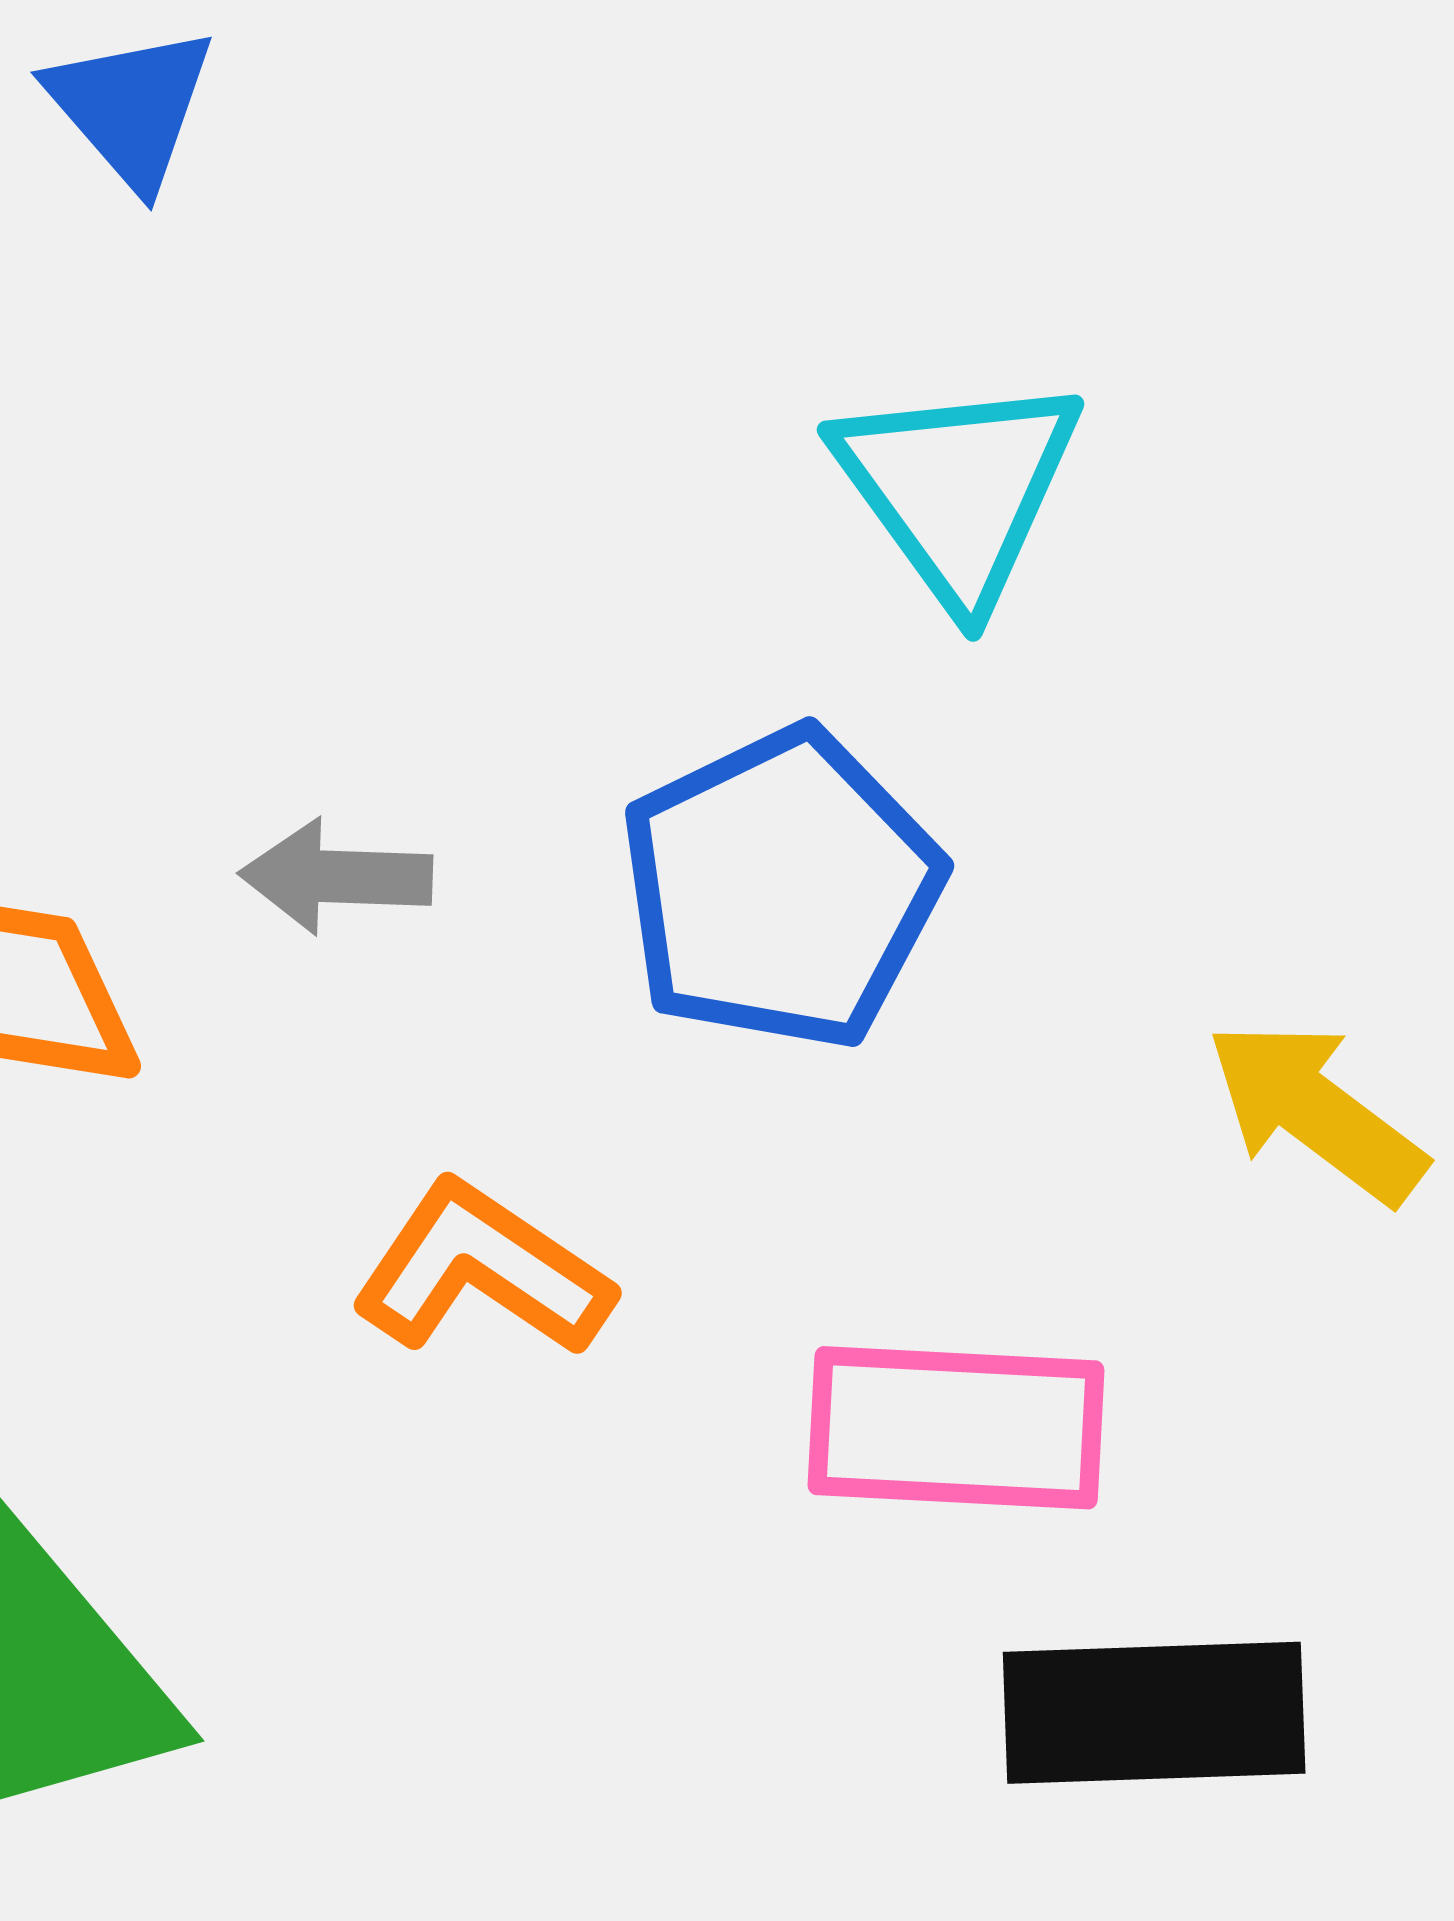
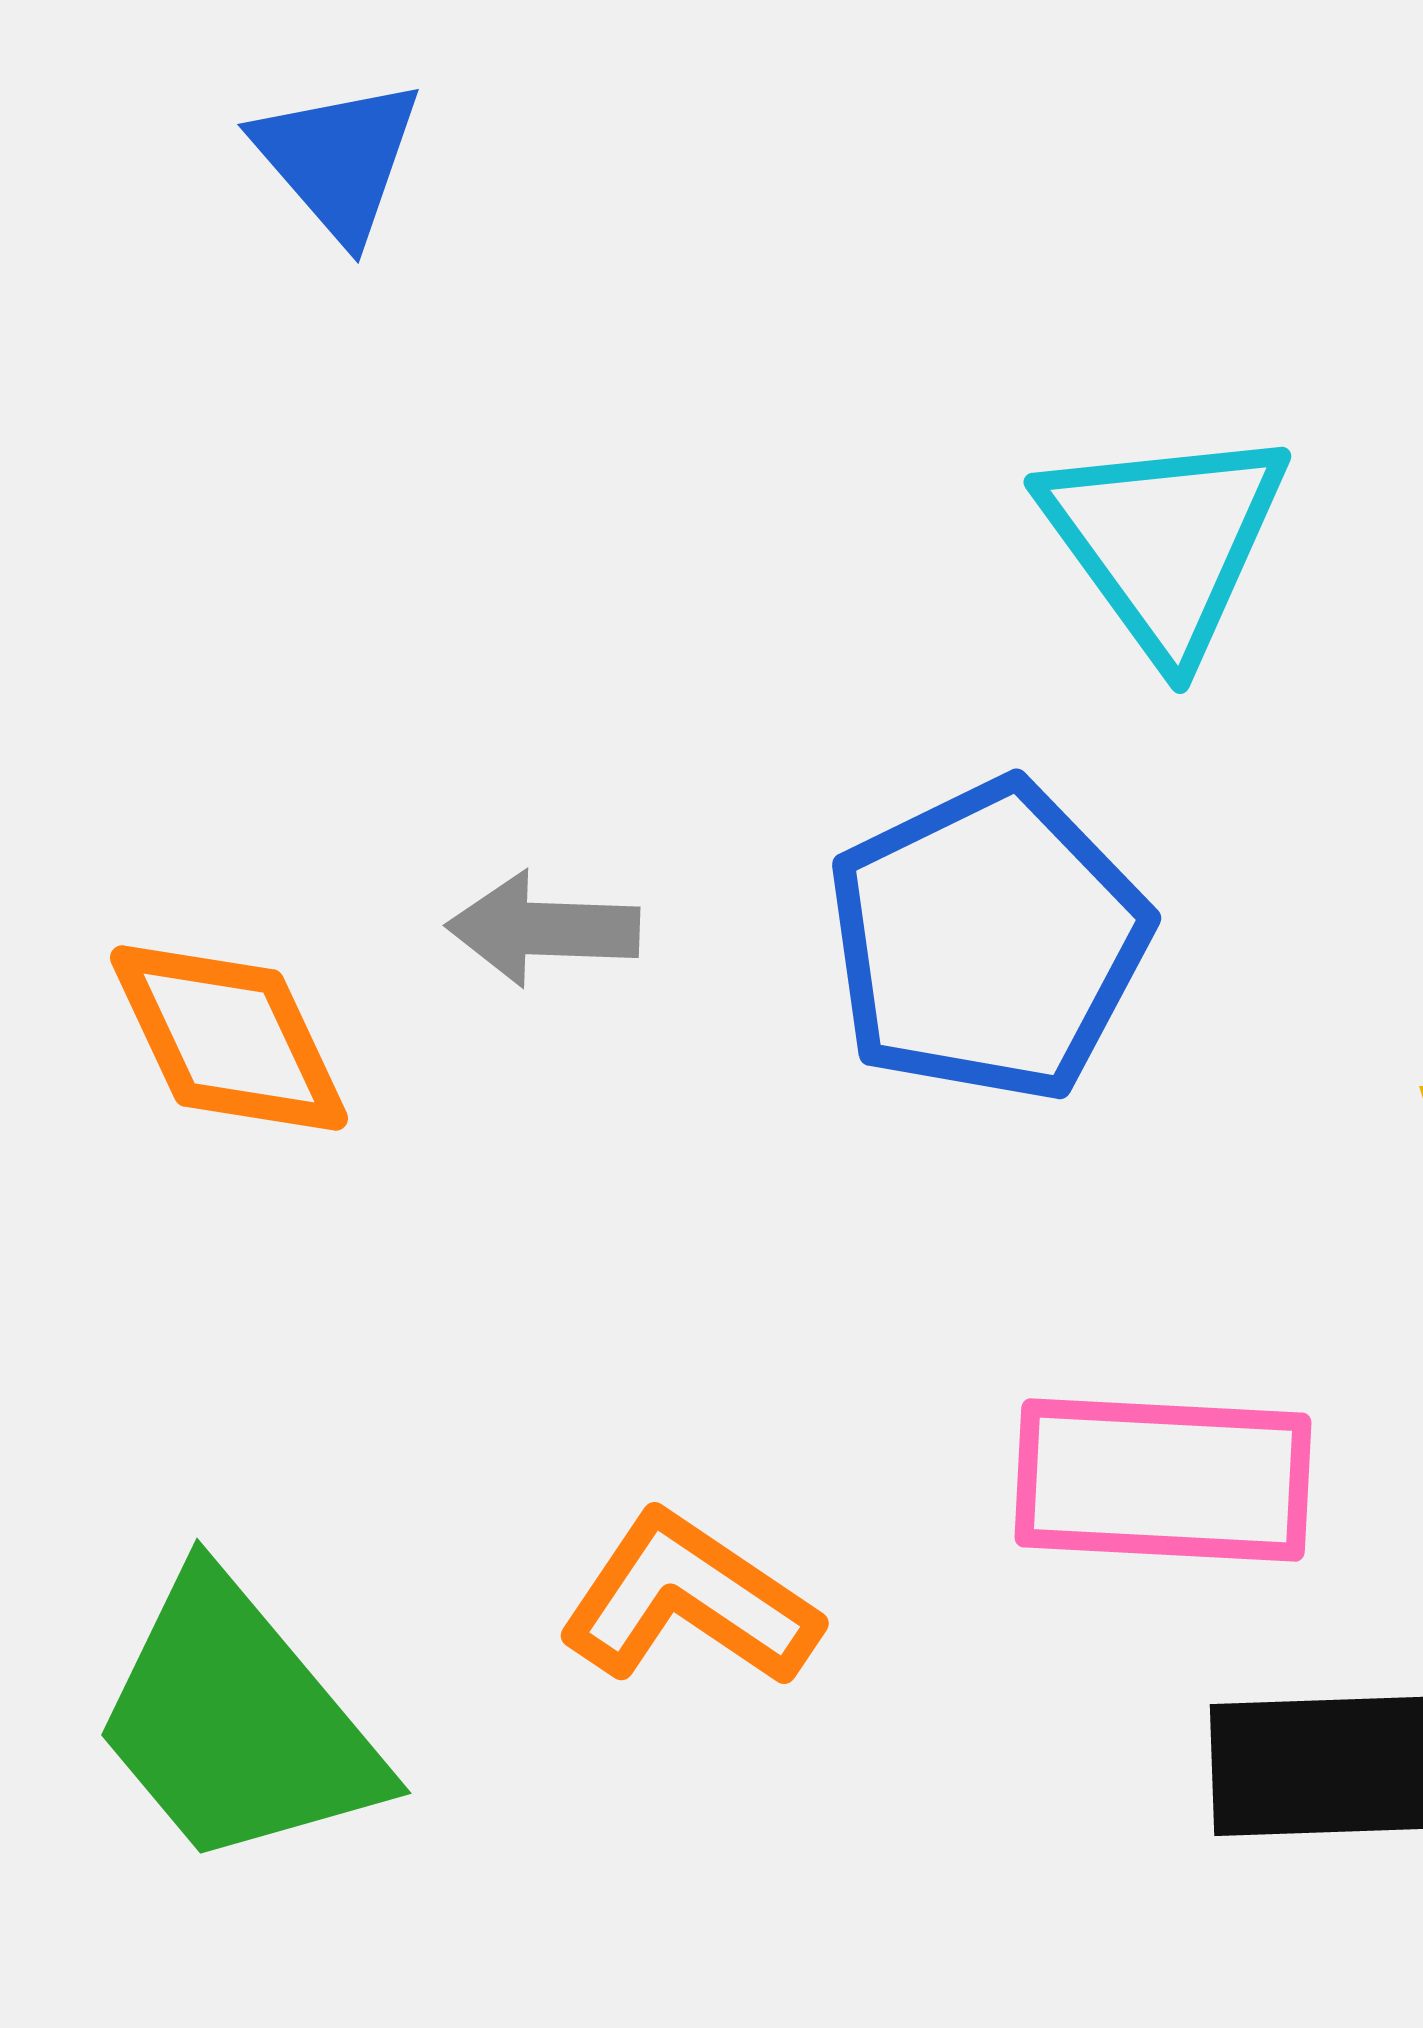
orange L-shape: (482, 1270) -> (689, 1600), moved

